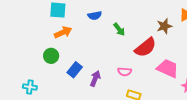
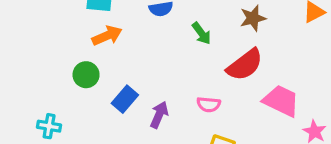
brown star: (164, 26) -> (253, 18), moved

